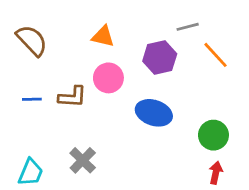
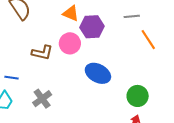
purple hexagon: (160, 58) -> (92, 27), moved
blue line: (32, 99) -> (11, 78), moved

